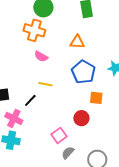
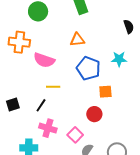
orange cross: (34, 30) -> (19, 42), moved
pink semicircle: (41, 56) -> (44, 60), size x1.5
pink cross: (14, 118) -> (48, 128), moved

